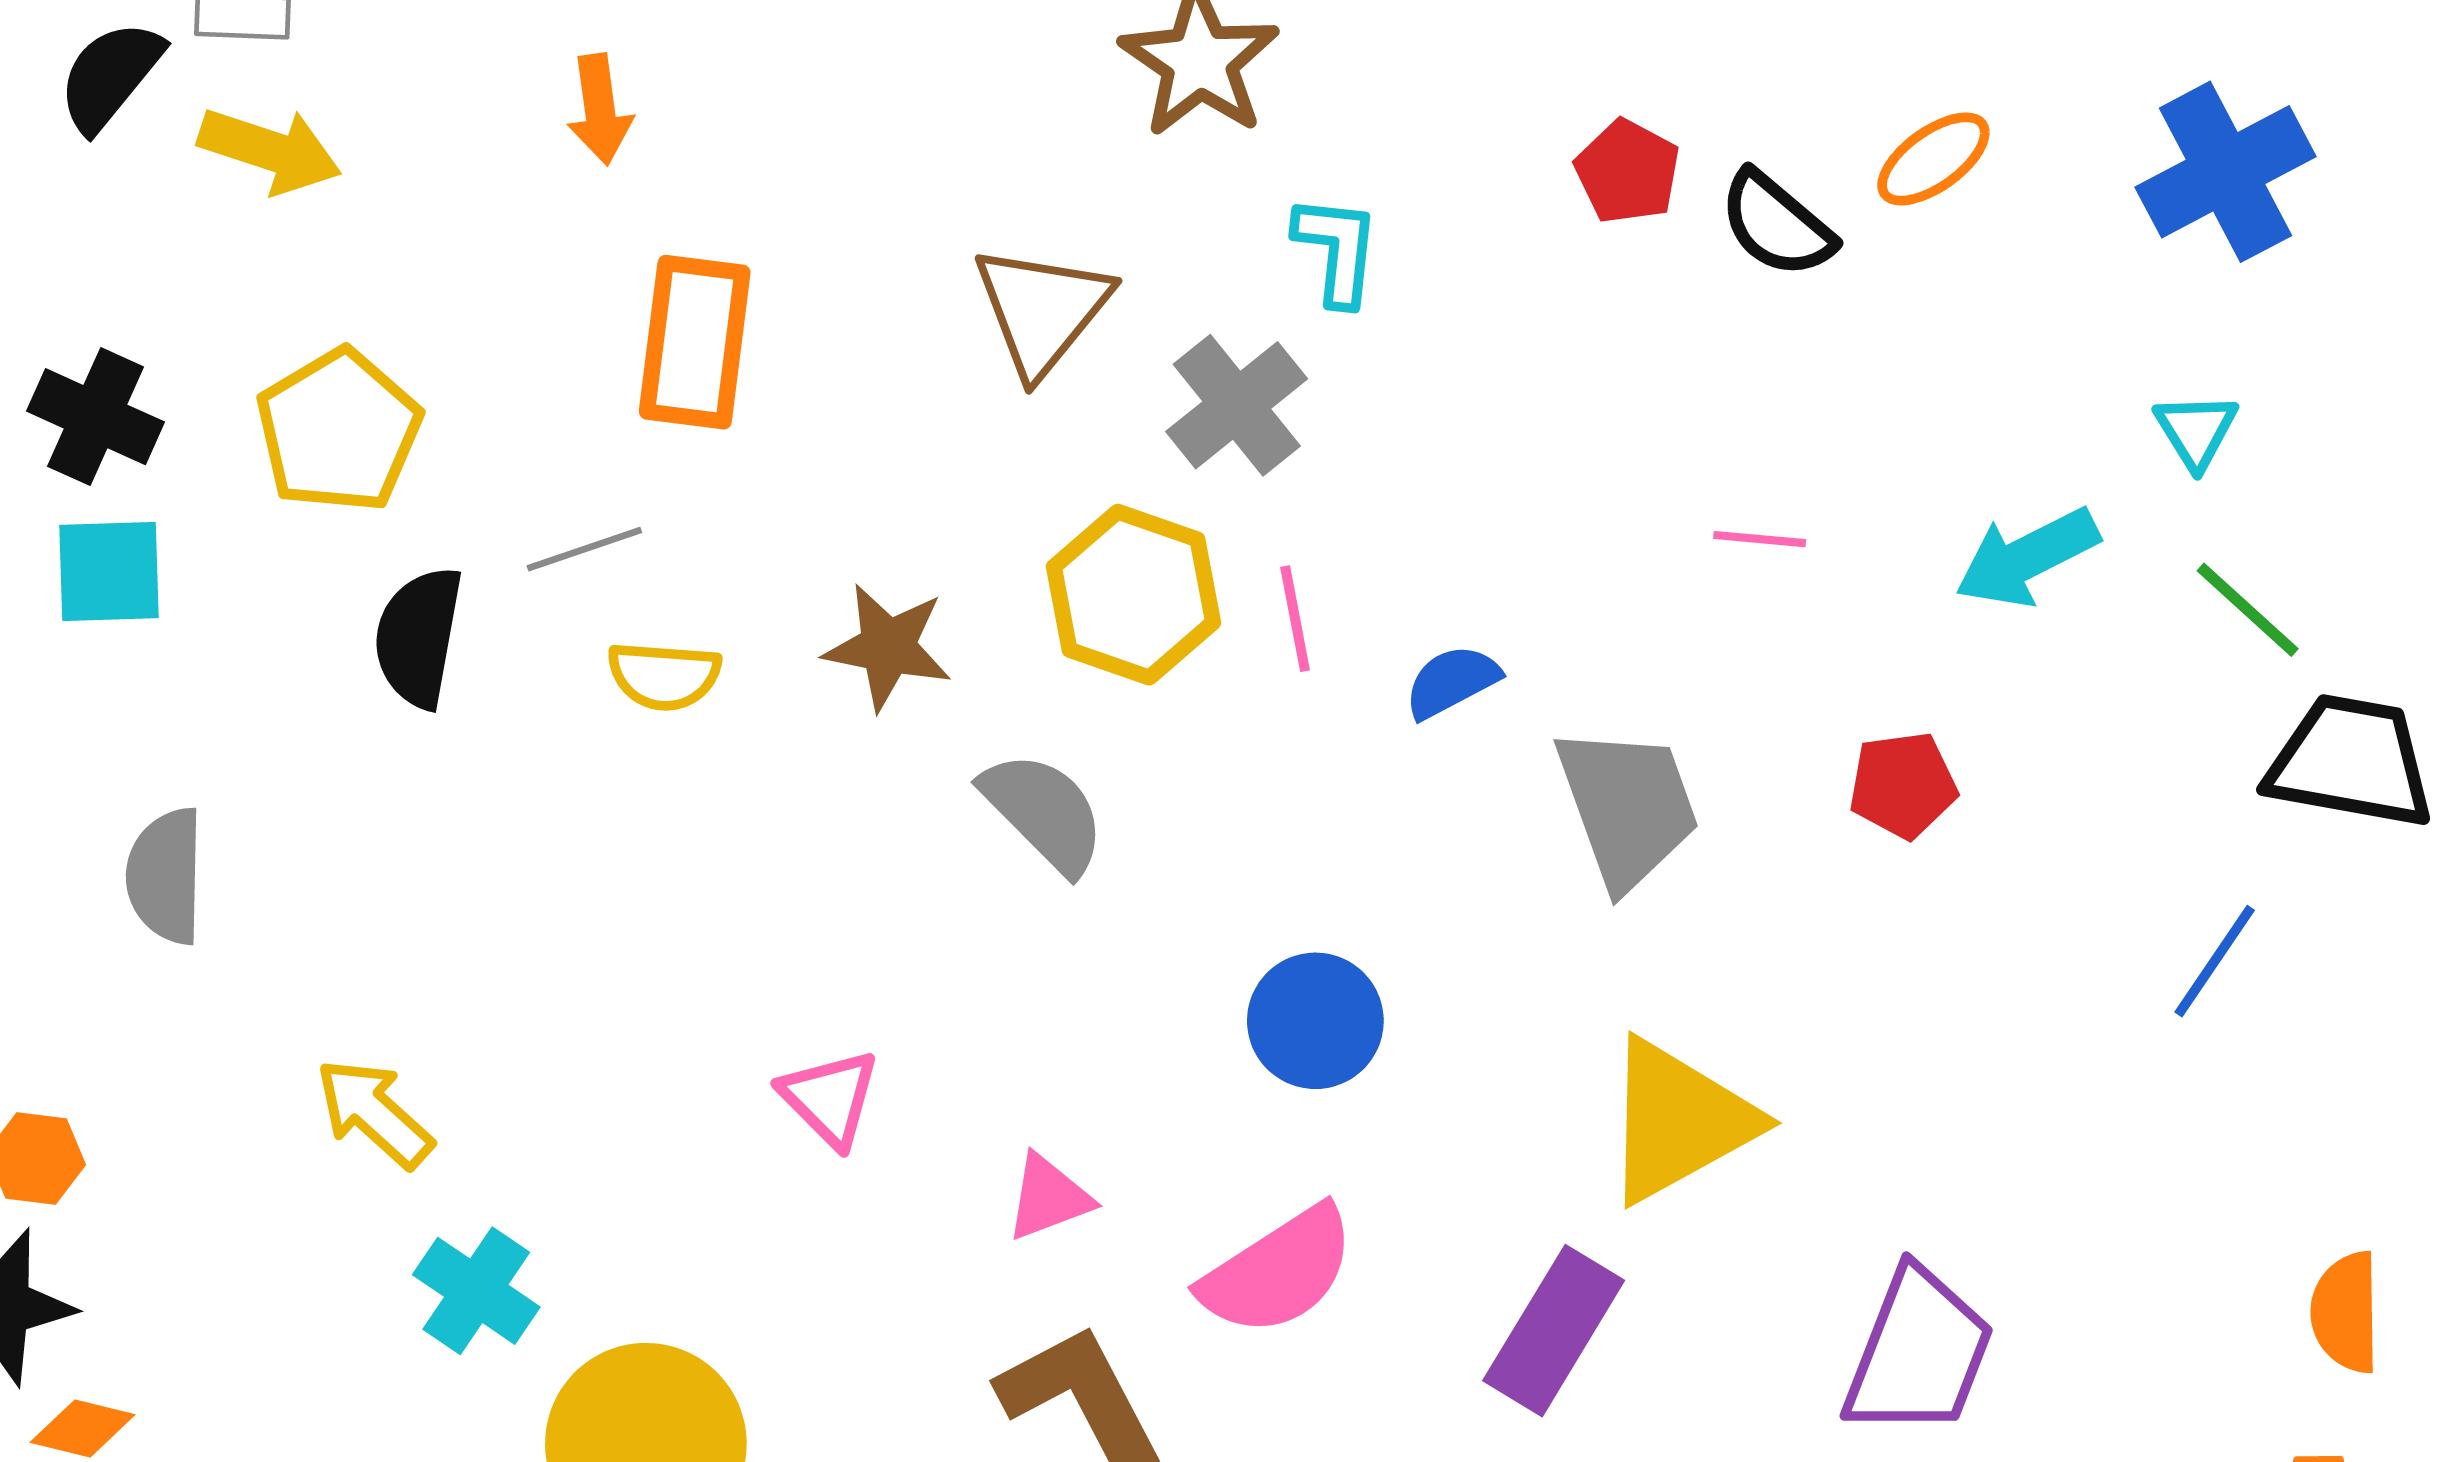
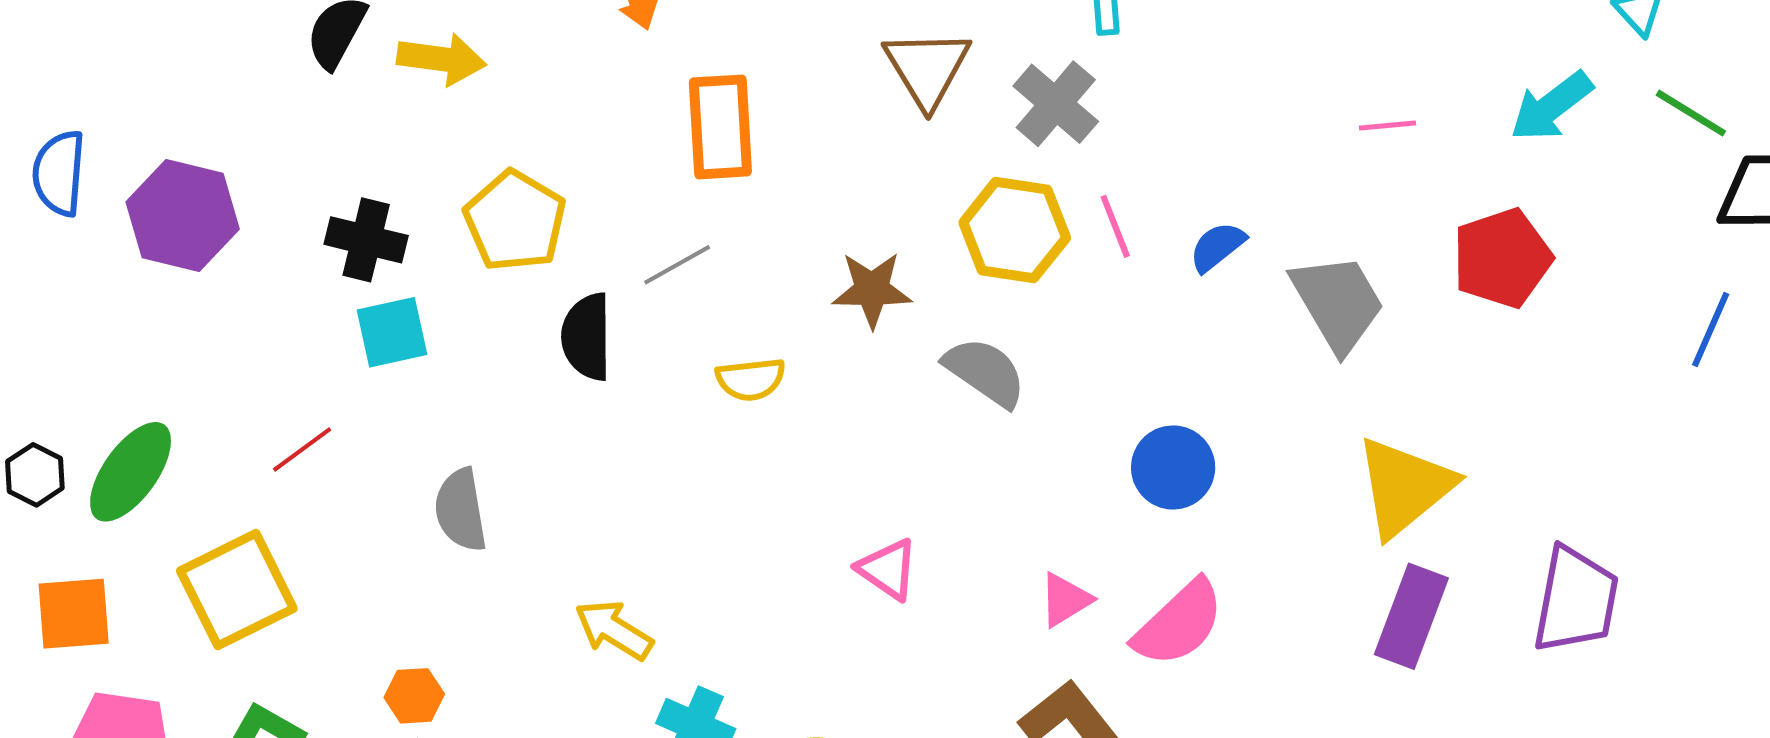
yellow semicircle: (664, 676) -> (751, 379), moved
red pentagon: (1903, 785) -> (1502, 258), size x1.5
pink triangle: (1049, 1197) -> (1065, 600), moved
purple rectangle: (1554, 1331) -> (1411, 616), moved

